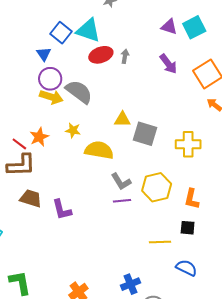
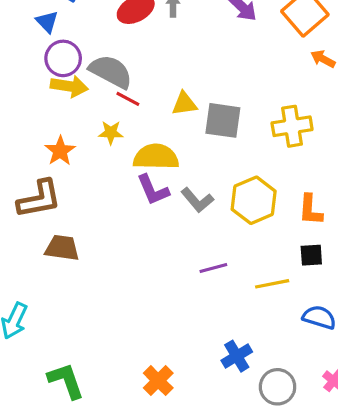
red line: (19, 144) -> (128, 99), moved
purple line: (122, 201) -> (213, 268), moved
purple L-shape: (62, 210) -> (153, 190), moved

